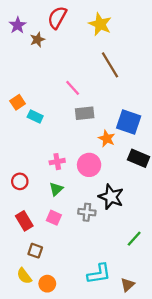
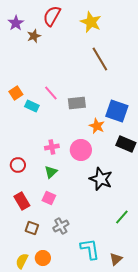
pink line: (73, 88) -> (51, 93), moved
gray cross: (87, 212) -> (61, 226), moved, turned -35
cyan L-shape: (99, 274) -> (90, 249), turned -90
yellow semicircle: (24, 276) -> (22, 261), moved, turned 63

